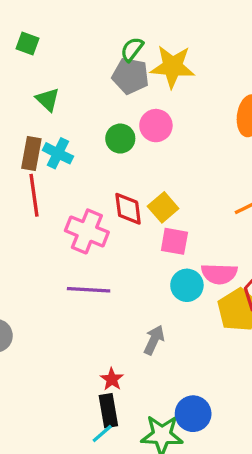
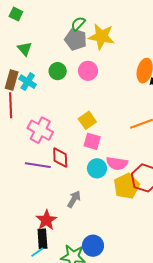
green circle: (120, 139) -> (58, 71), moved
red diamond: (128, 209) -> (60, 158), moved
red star: (112, 379) -> (46, 220), size x1.5

